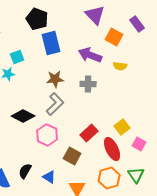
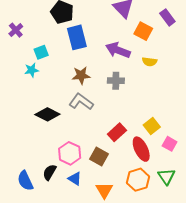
gray L-shape: (55, 104) -> (81, 102), turned -100
pink hexagon: (47, 135) -> (70, 153), moved

